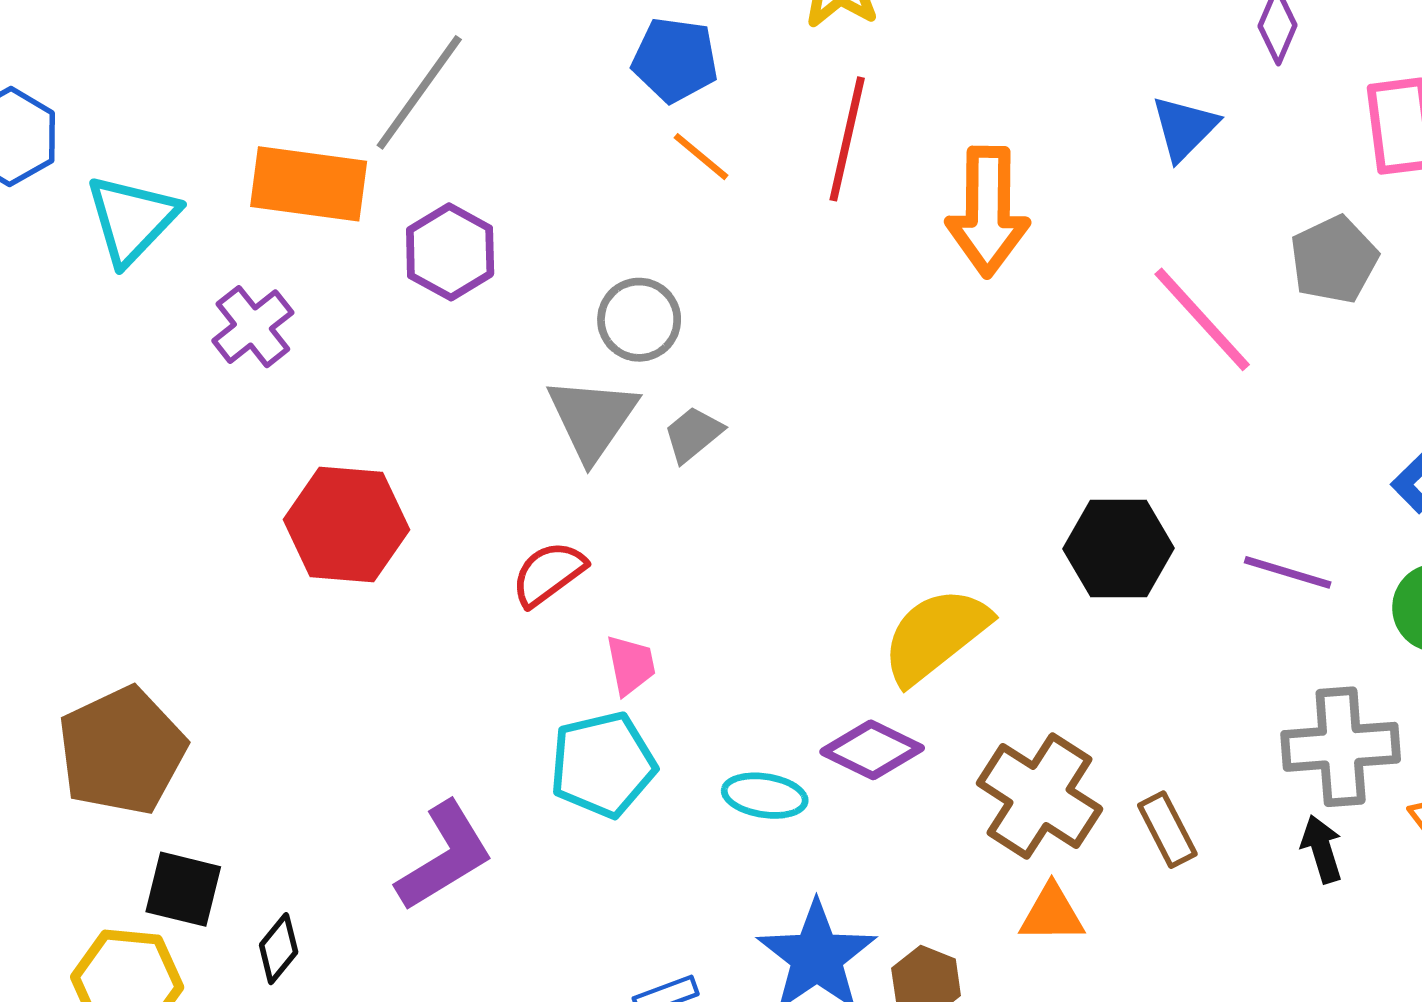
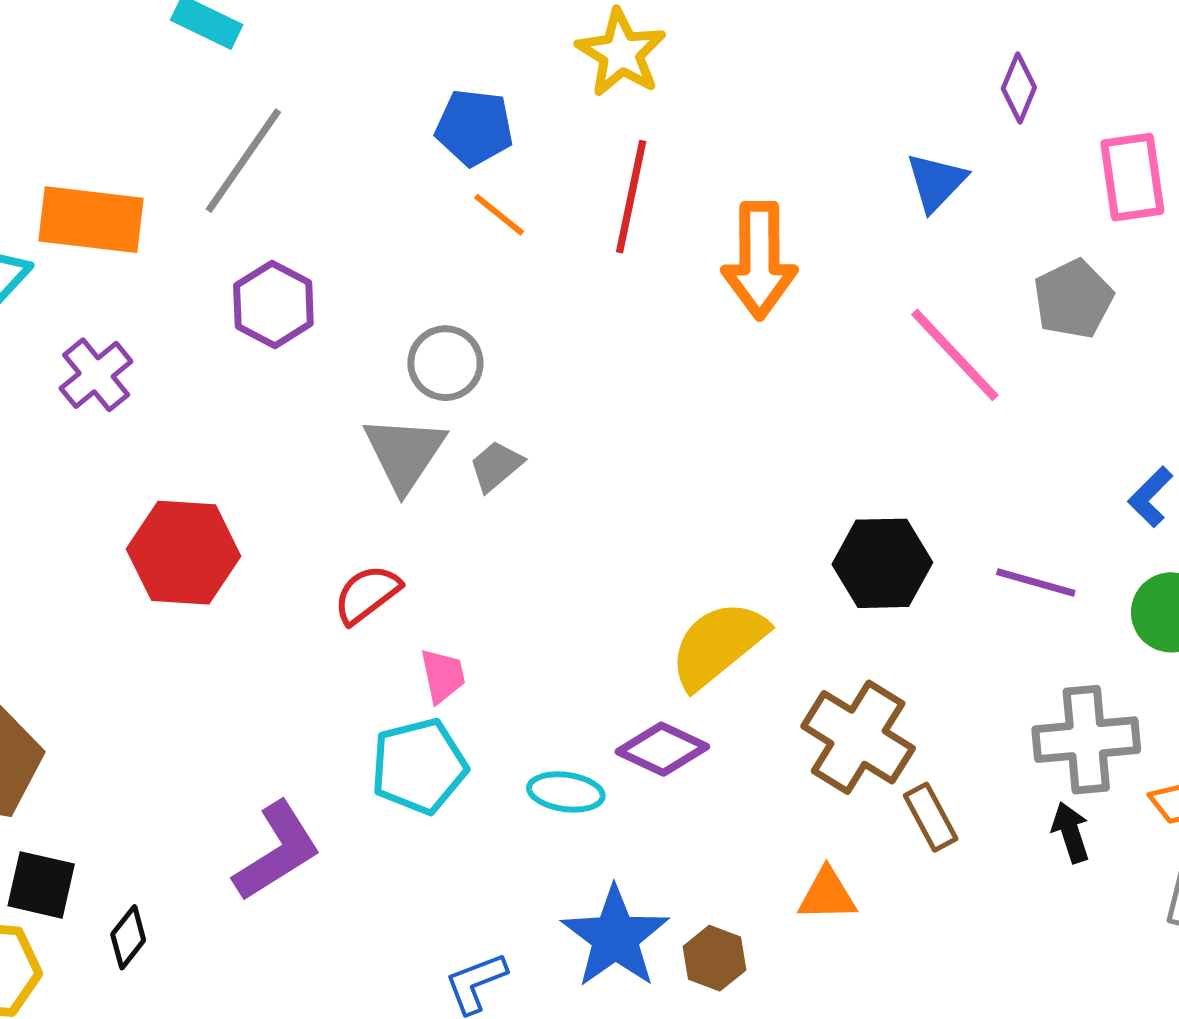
orange rectangle: (309, 184) -> (91, 220), moved
brown cross: (1040, 796) -> (858, 737), moved

